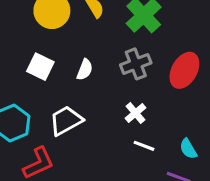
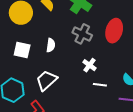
gray cross: (136, 64) -> (82, 34), turned -30

